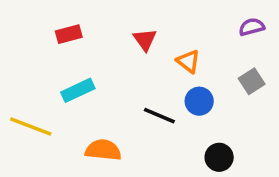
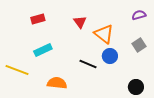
orange triangle: (188, 61) -> (104, 34), size x1.5
black circle: (219, 157) -> (136, 87), moved

